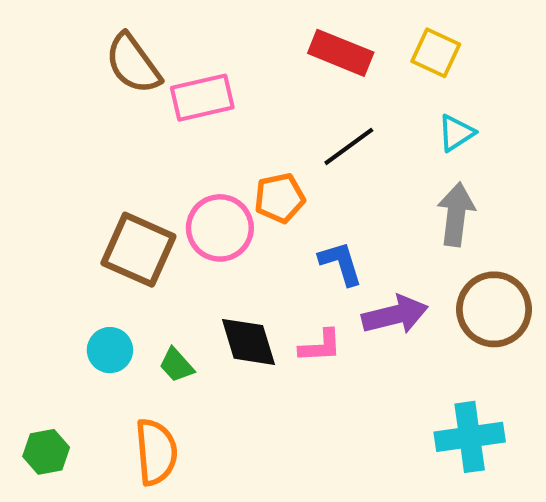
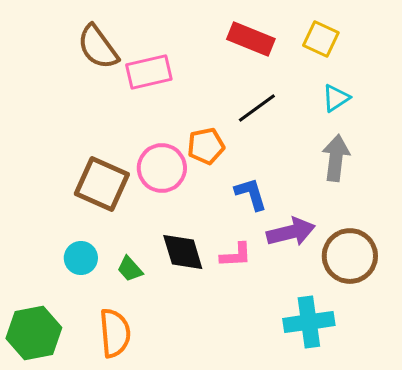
brown circle: (494, 309) -> (350, 256), moved
cyan cross: (470, 437) -> (309, 322), moved
green hexagon: (46, 452) -> (34, 333), size x1.6

